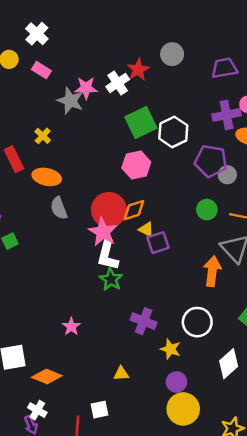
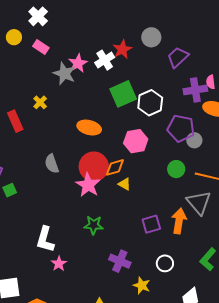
purple trapezoid: (224, 68) -> (178, 57), moved, turned -35
pink star: (86, 88) -> (78, 63), turned -30
pink hexagon: (136, 165) -> (136, 141), moved
orange ellipse: (47, 177) -> (89, 128), moved
purple square: (158, 243) -> (151, 224), moved
white L-shape: (108, 255) -> (45, 239), moved
green star: (111, 279) -> (94, 225), turned -30
white circle: (197, 322) -> (165, 263), size x0.7

